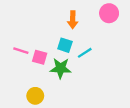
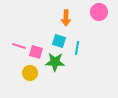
cyan line: (85, 53) -> (77, 48), turned -48
yellow circle: (35, 96) -> (30, 73), moved

